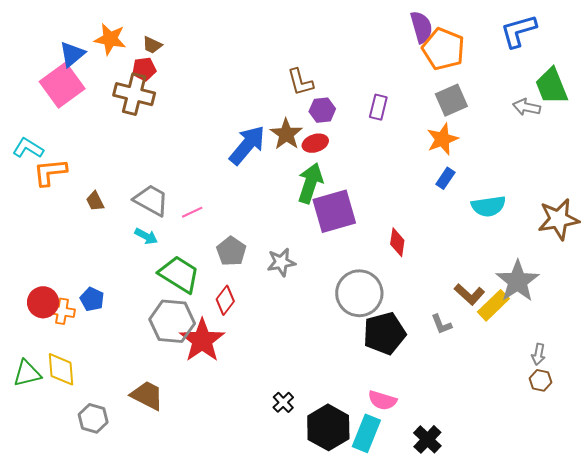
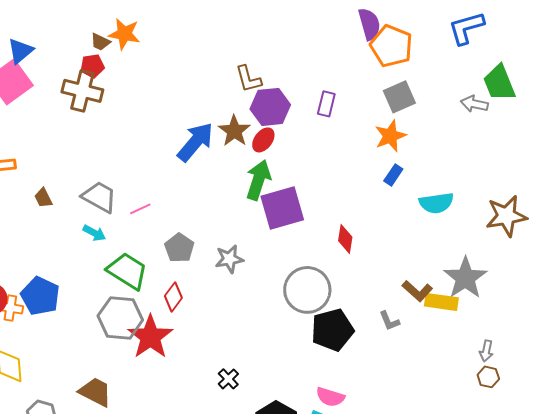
orange star: (110, 39) -> (124, 34), moved
purple hexagon: (322, 110) -> (270, 107), size x1.5
red ellipse: (315, 143) -> (263, 140), turned -35
blue pentagon: (92, 299) -> (40, 296), size x1.6
yellow rectangle: (493, 305) -> (441, 302), turned 52
black cross: (283, 402) -> (228, 379), moved

